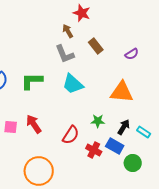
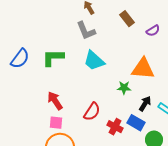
brown rectangle: (96, 46) -> (127, 19), moved
green star: (98, 121) -> (124, 88), moved
pink square: (11, 127) -> (56, 123), moved

